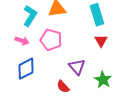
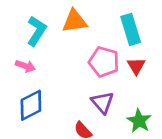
pink pentagon: (51, 40) -> (104, 62), moved

